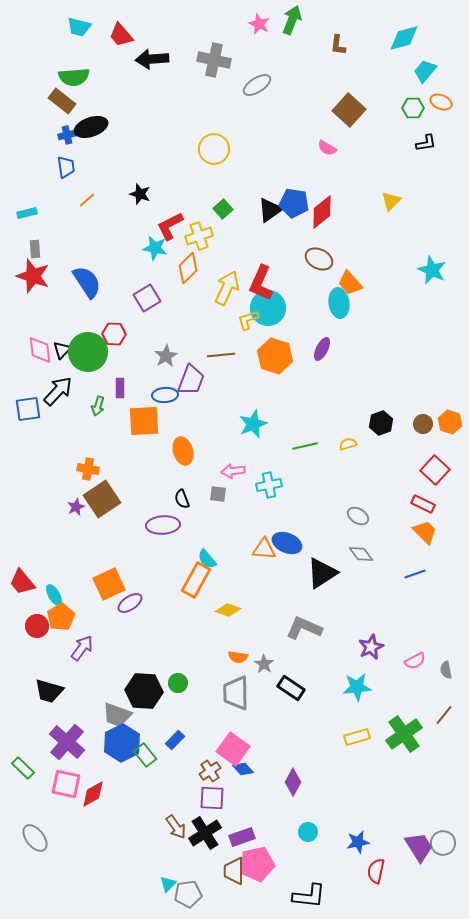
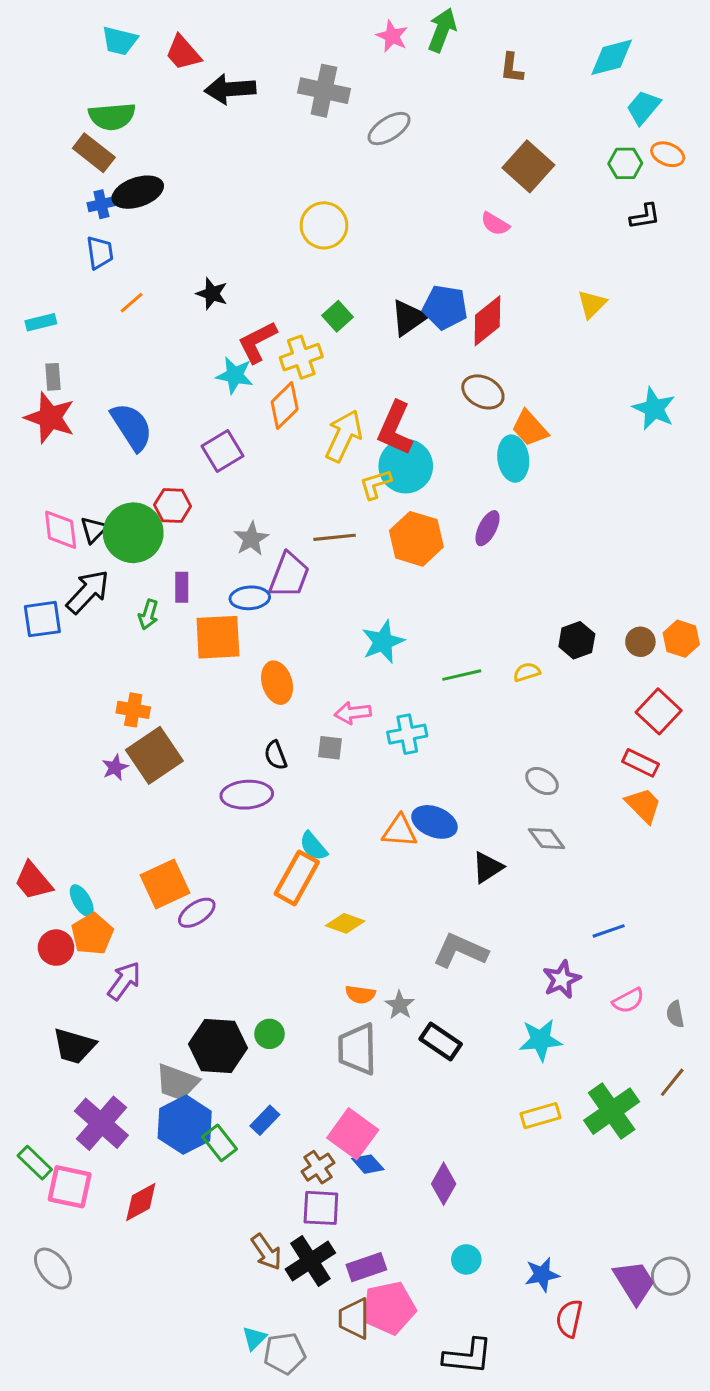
black triangle: (322, 573) -> (487, 867), size x0.7
blue line: (415, 574) -> (609, 931), moved
pink square: (66, 784) -> (70, 1187), moved

